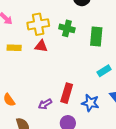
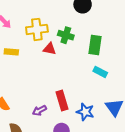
red triangle: (41, 46) -> (50, 49), moved
cyan rectangle: (104, 71) -> (100, 72), moved, turned 56
red rectangle: (67, 93) -> (62, 100), turned -36

